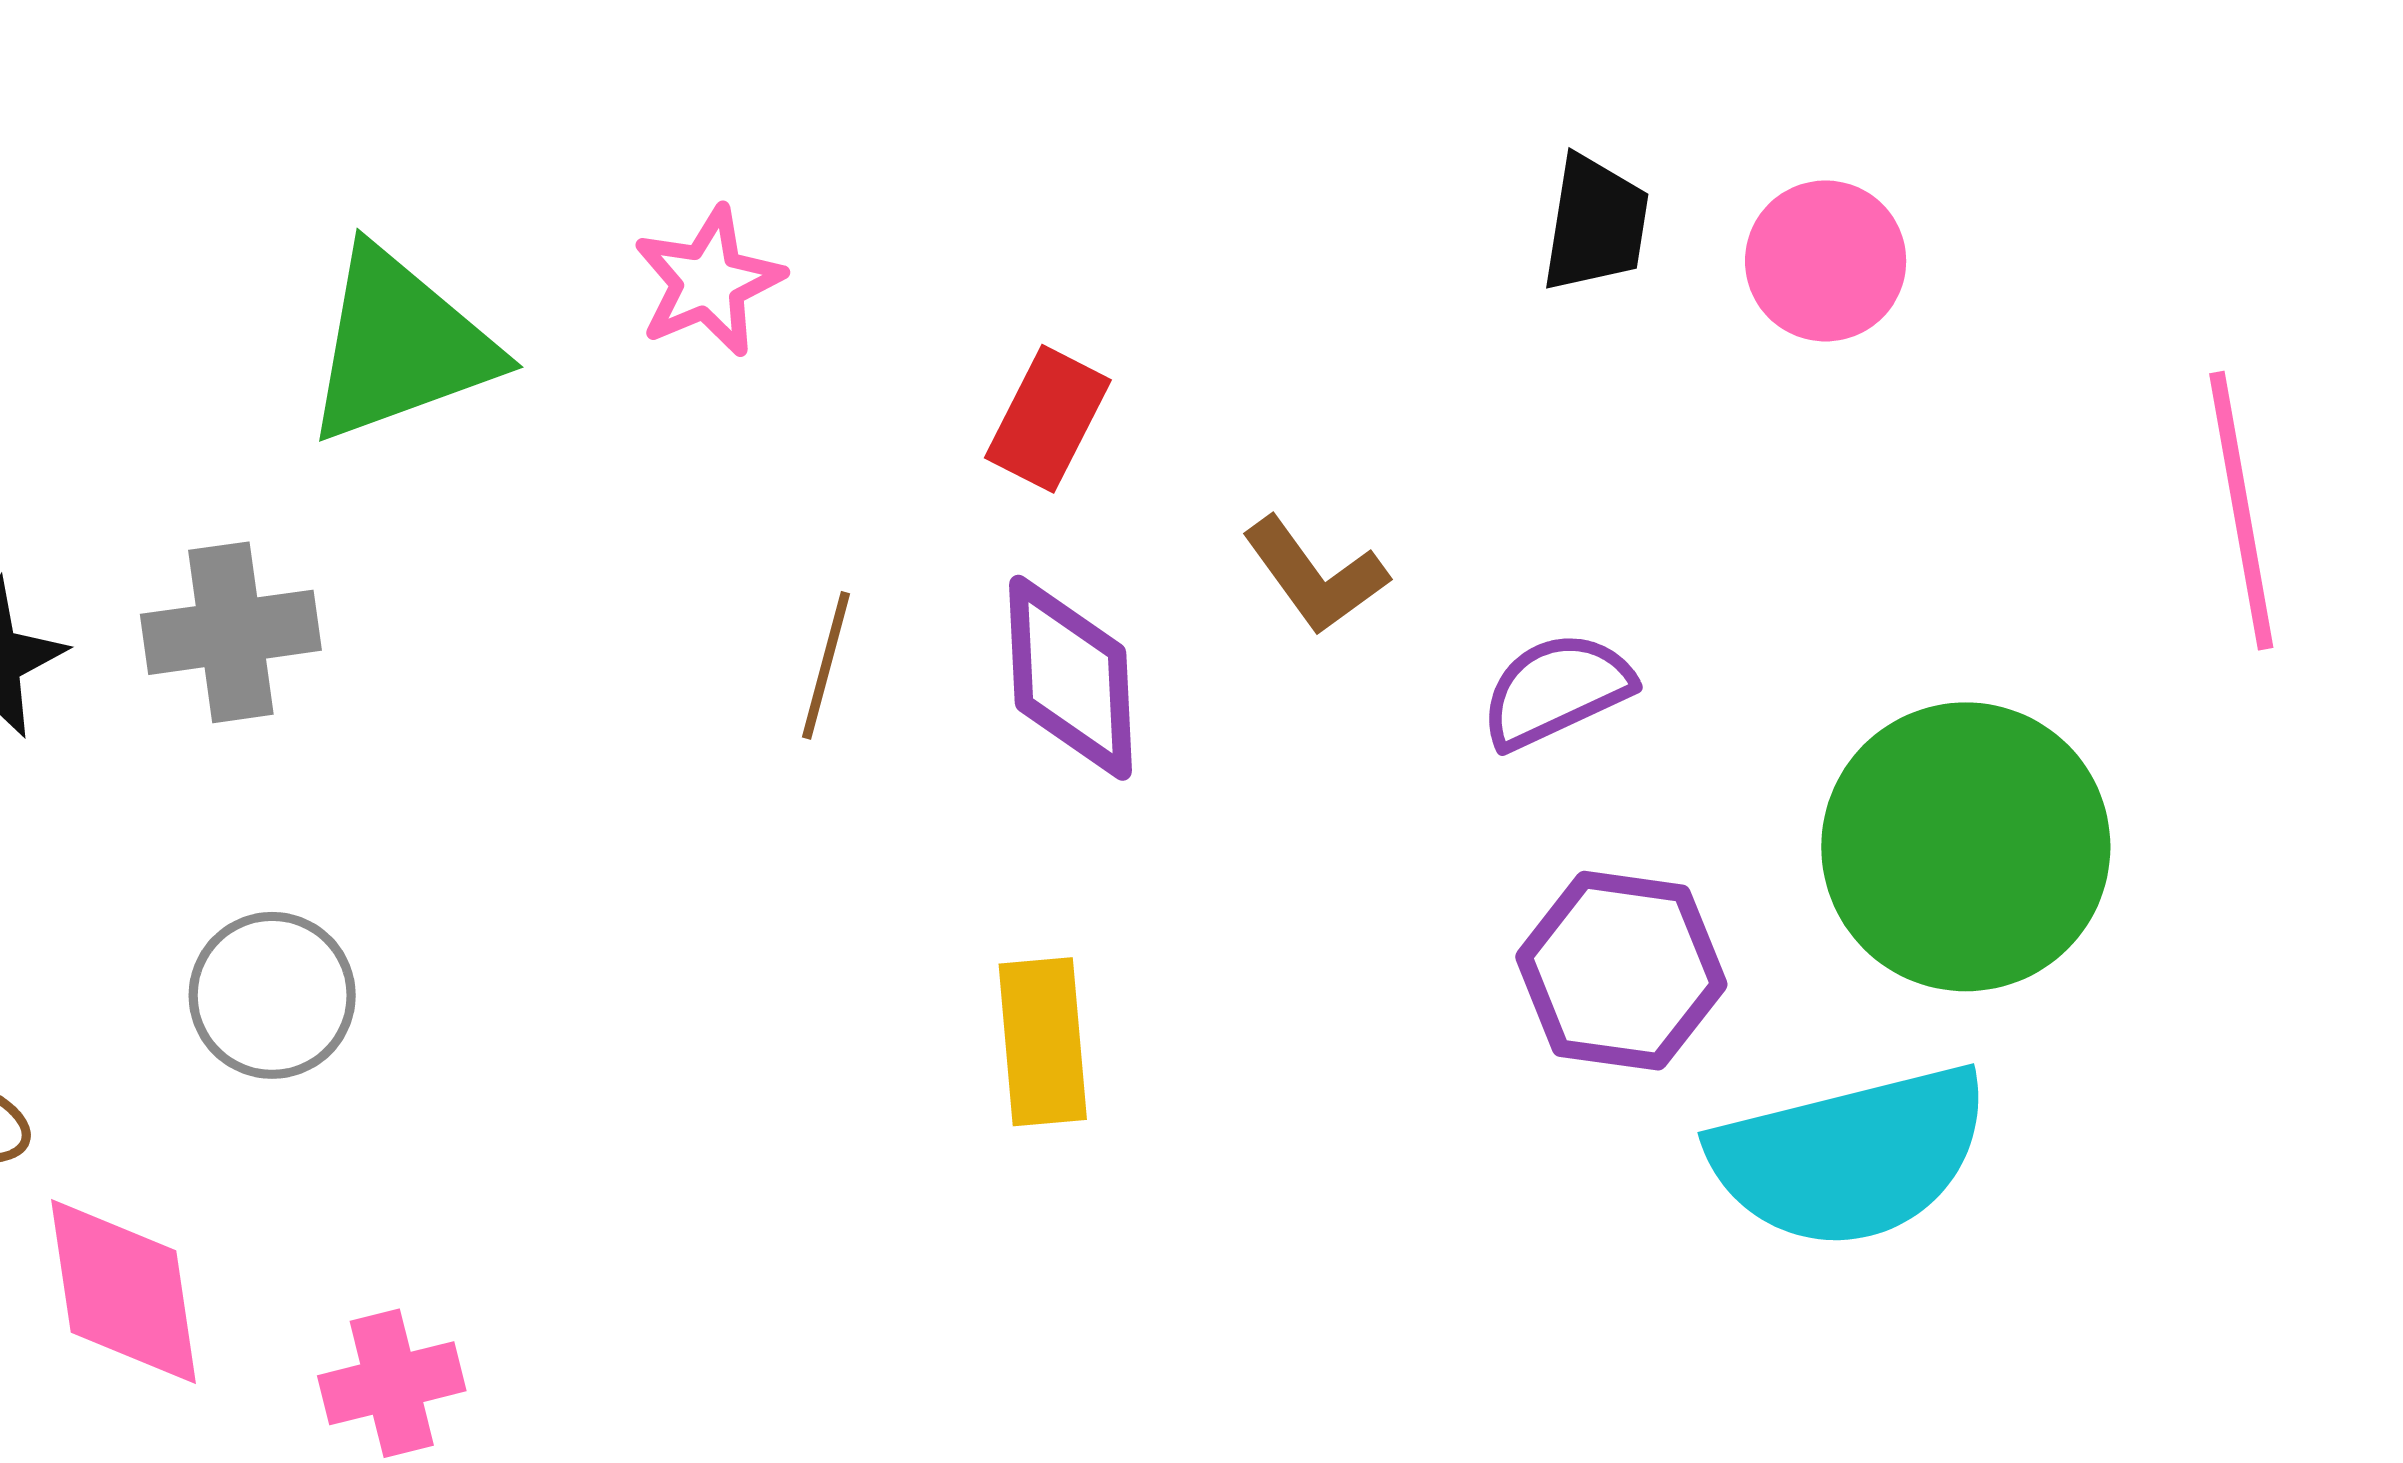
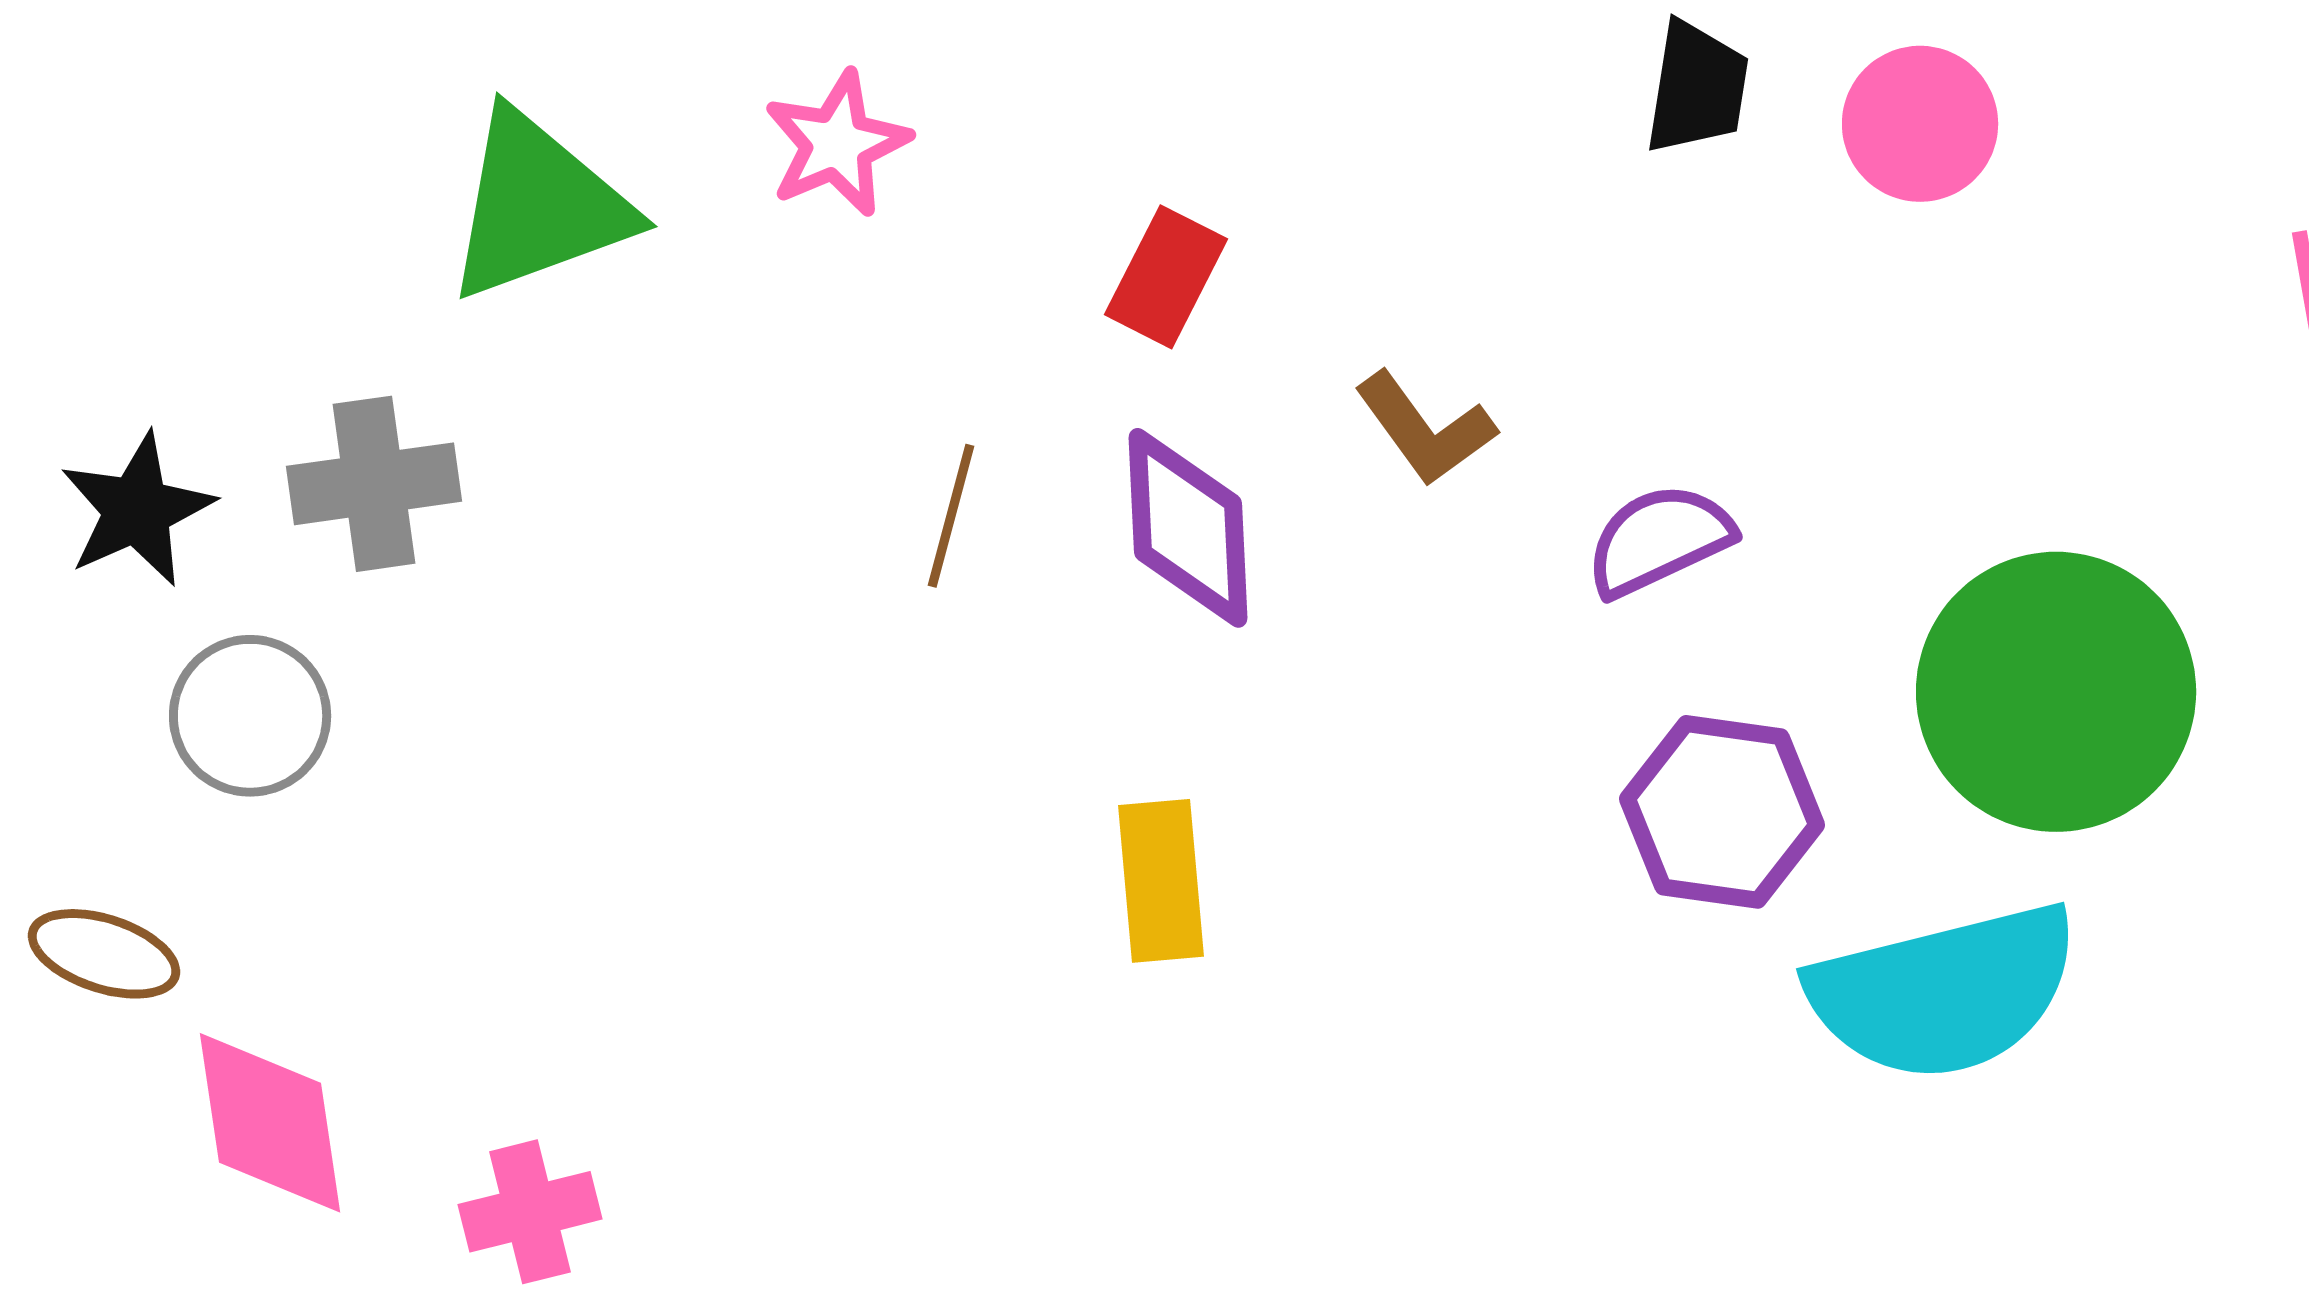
gray circle: (272, 995) -> (250, 716), moved

